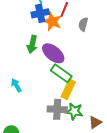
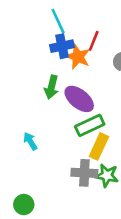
green rectangle: (61, 73) -> (90, 125), turned -60

